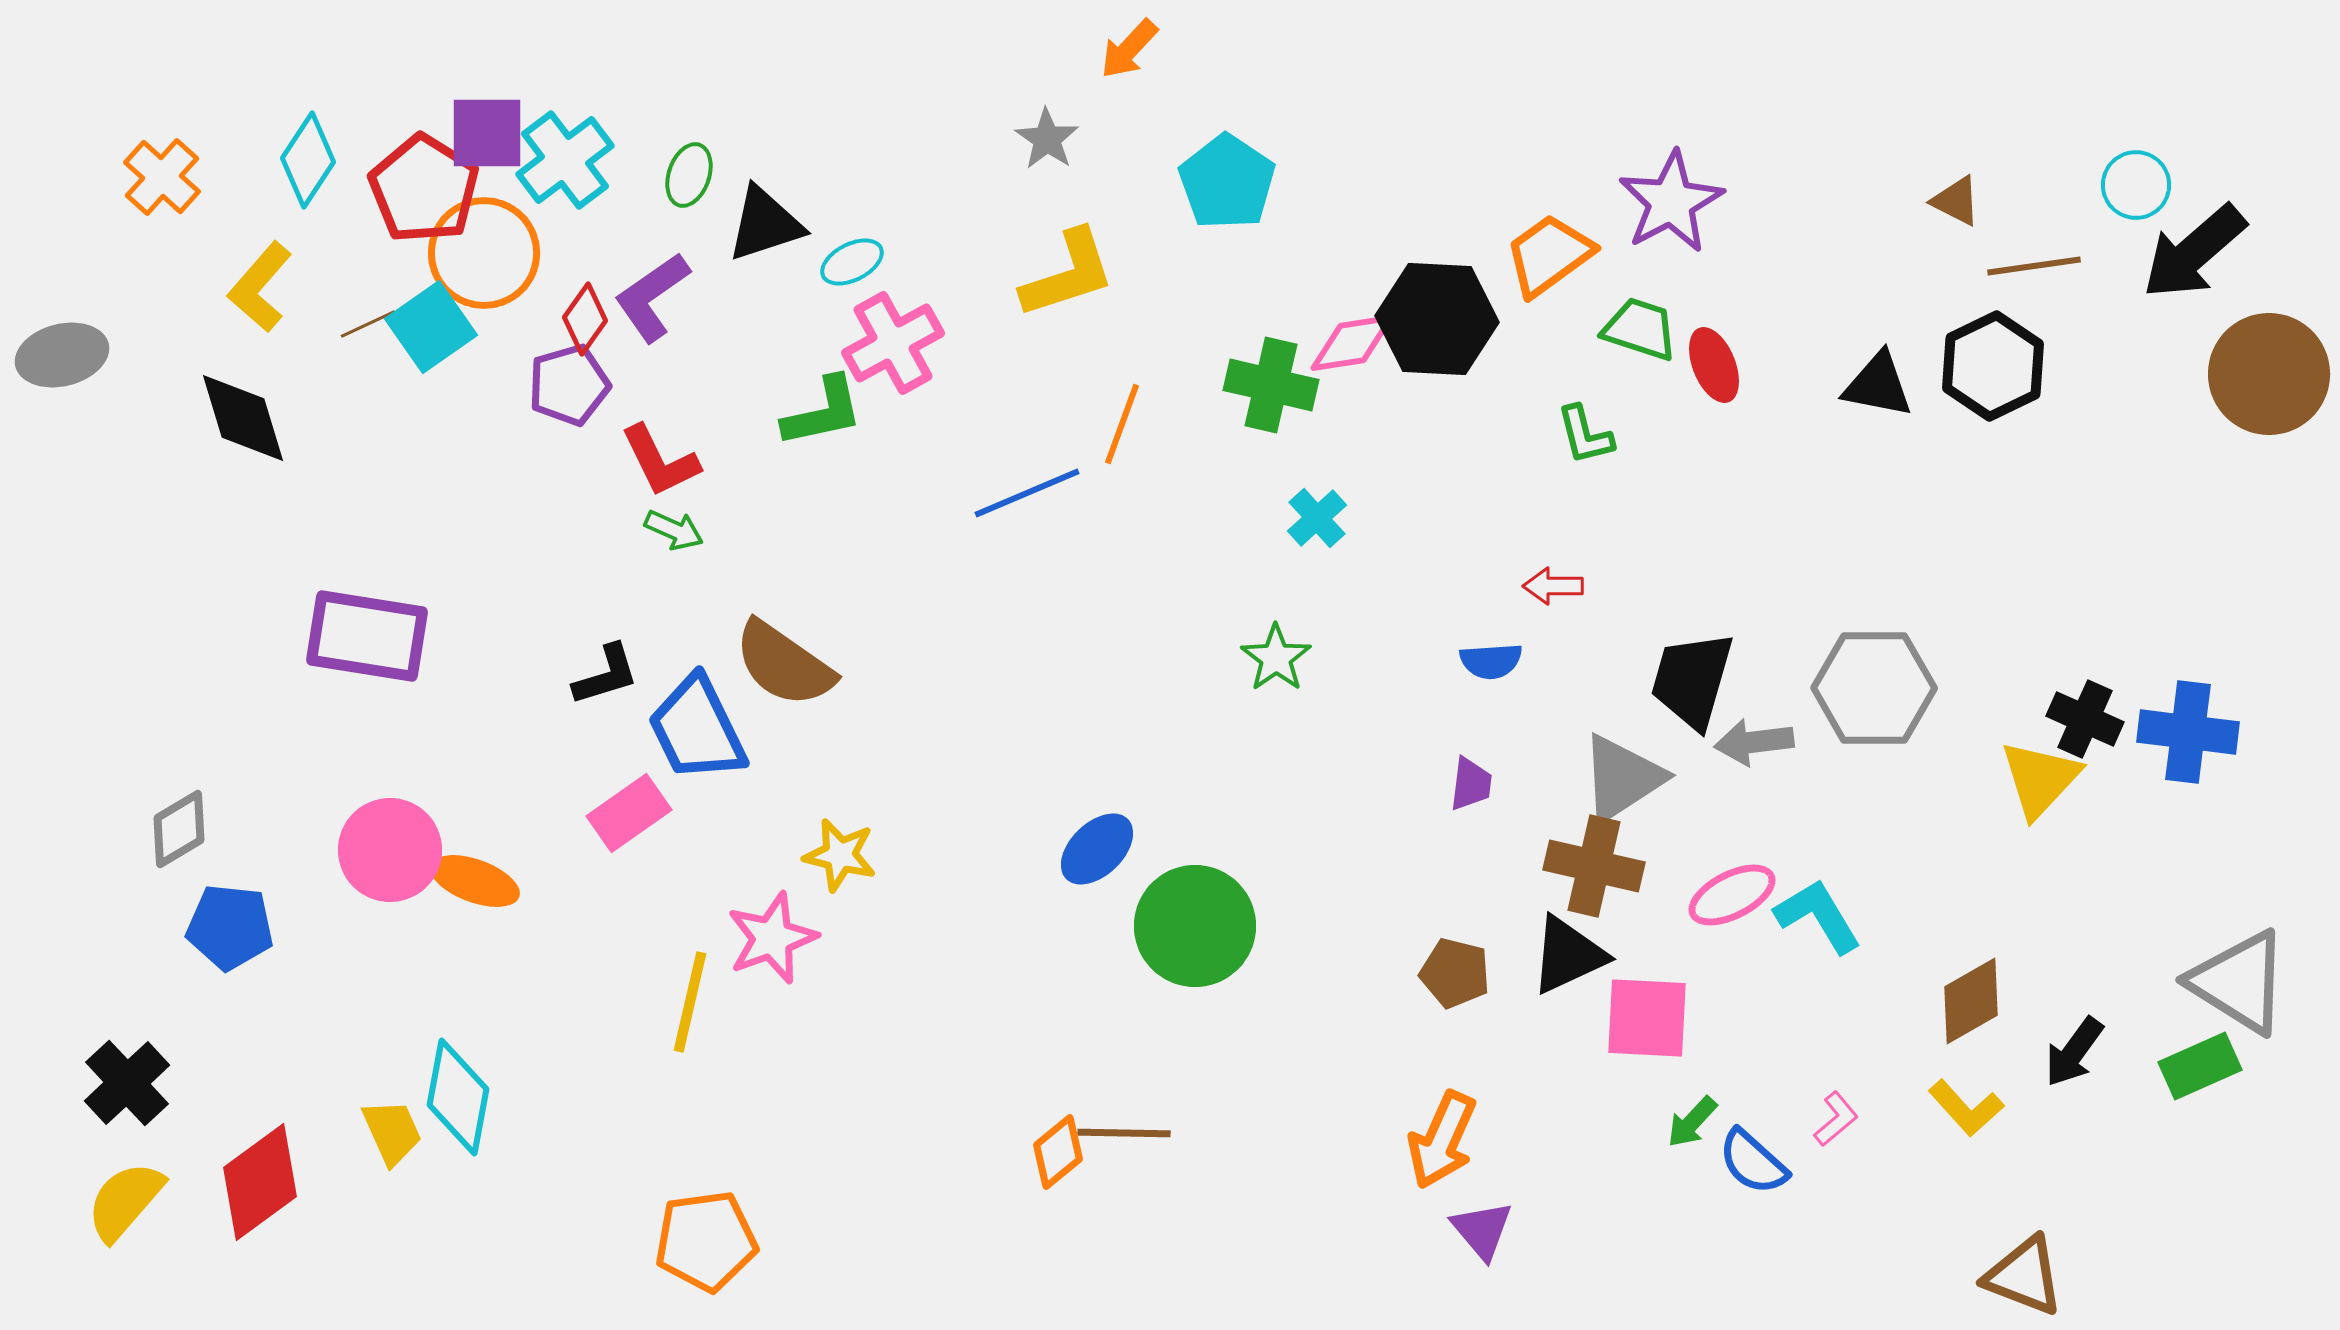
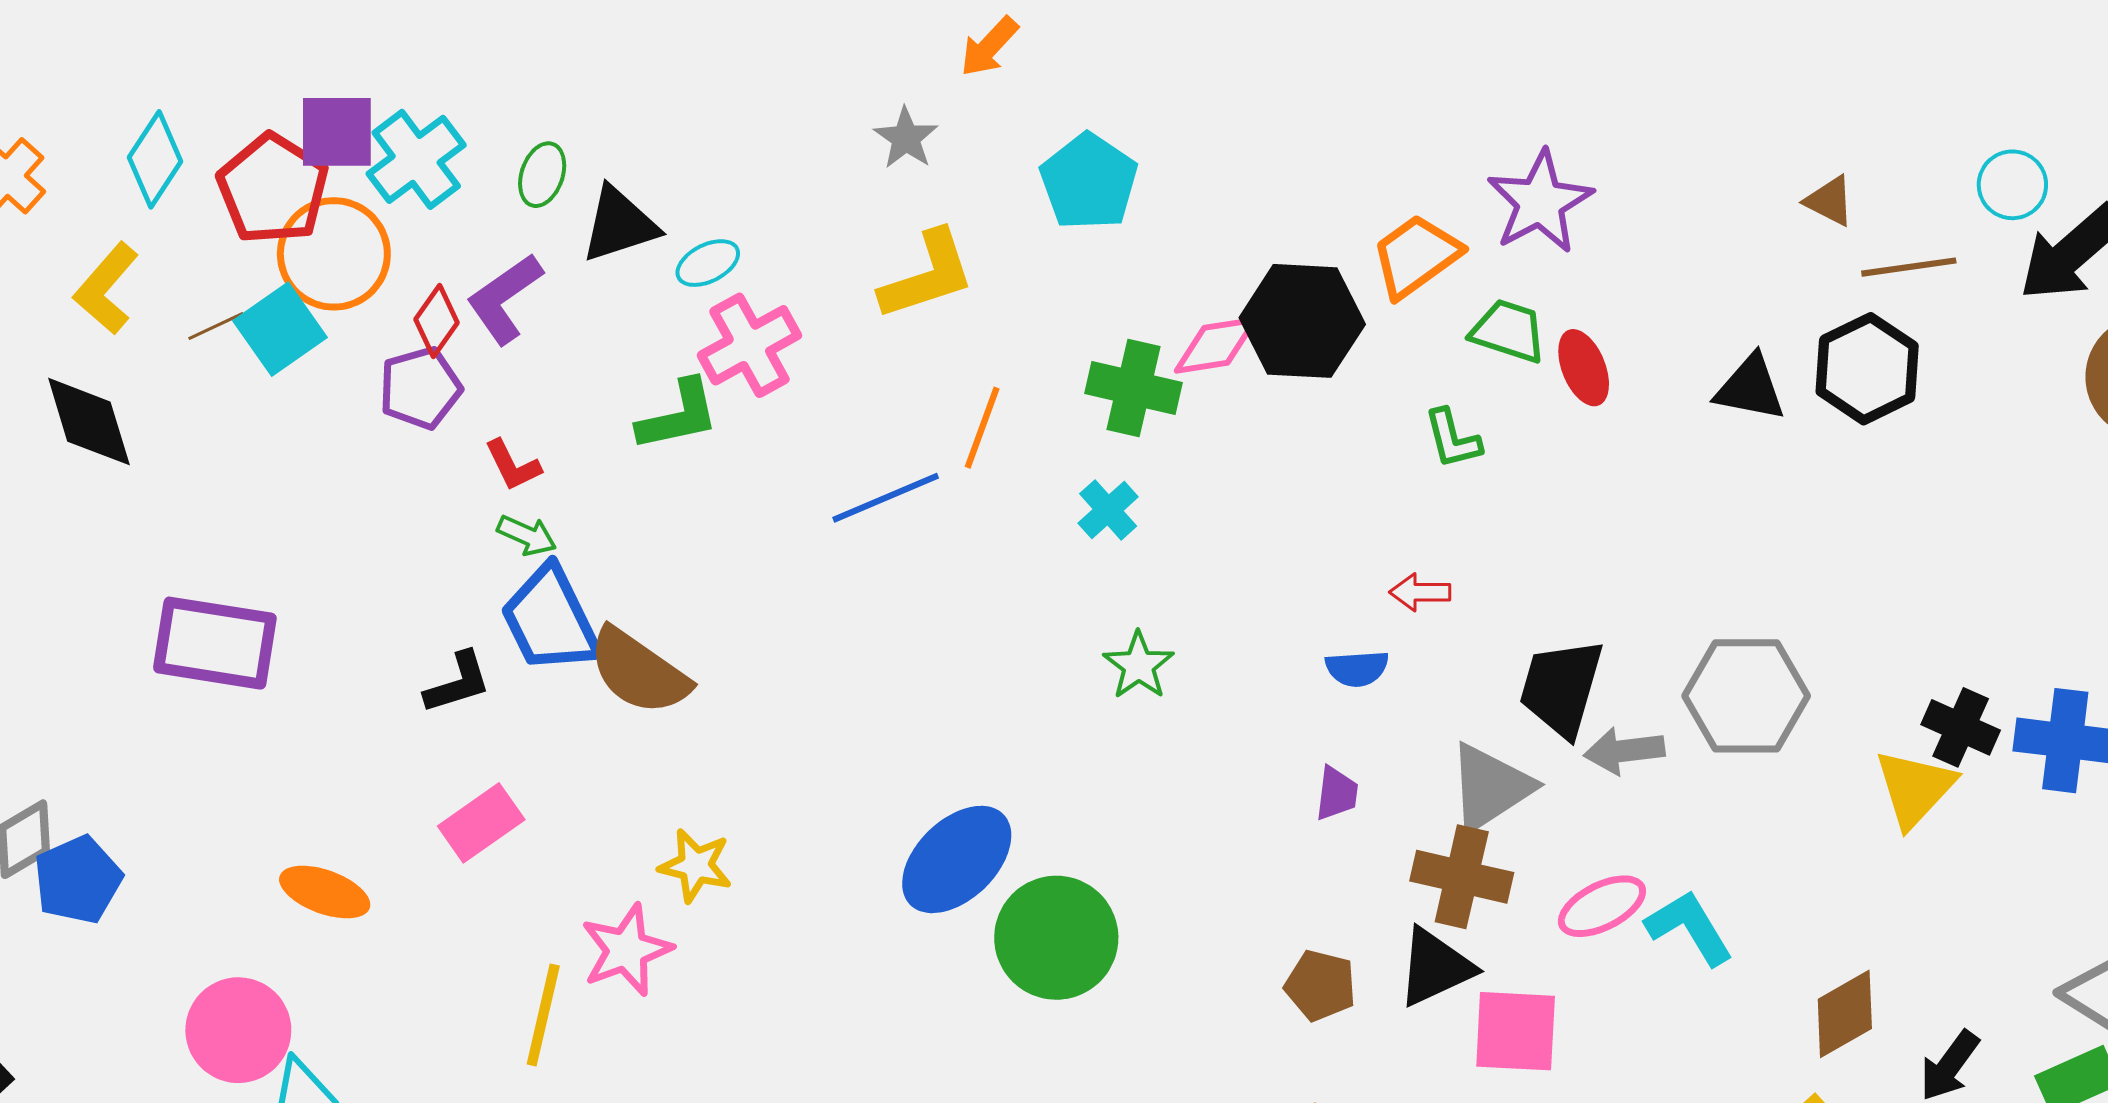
red L-shape: (660, 461) -> (513, 465), size x0.7
cyan cross: (1317, 518) -> (1108, 510), moved
blue trapezoid: (697, 729) -> (550, 620), moved
blue ellipse: (1097, 849) -> (957, 859), size x1.5
pink circle: (390, 850) -> (238, 1030), moved
blue pentagon: (230, 927) -> (78, 880), moved, turned -30

